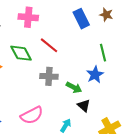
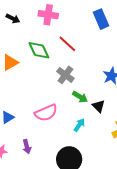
gray cross: (49, 76) -> (65, 75), turned 30
green arrow: (74, 87) -> (80, 97), moved

